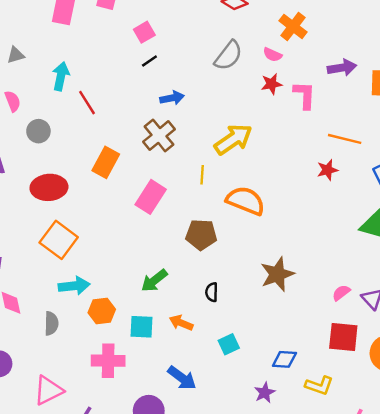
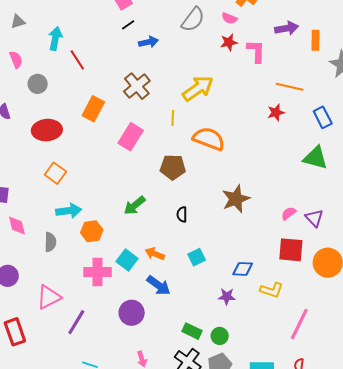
blue arrow: (172, 98) -> (148, 42), moved
orange square: (59, 240) -> (55, 173), size x0.7
orange arrow: (181, 323) -> (155, 254), moved
cyan square: (141, 327) -> (127, 260), moved, turned 35
purple star: (265, 393) -> (227, 296), turned 30

